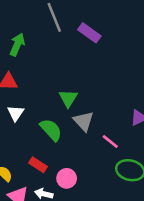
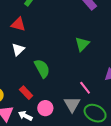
green triangle: (68, 98) -> (82, 44), moved
gray triangle: (84, 121) -> (72, 104), moved

